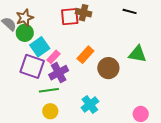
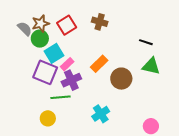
black line: (130, 11) -> (146, 42), moved
red square: (70, 17) -> (67, 25), moved, turned -30
yellow circle: (50, 111) -> (48, 118), moved

